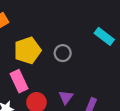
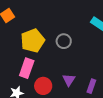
pink rectangle: (19, 81) -> (27, 68), turned 48

